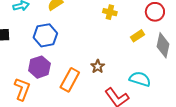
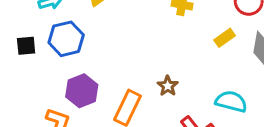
blue hexagon: (45, 35) -> (66, 39), moved

